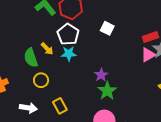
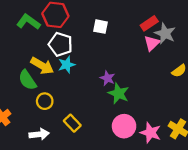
yellow arrow: (47, 49) -> (42, 66), size x1.5

